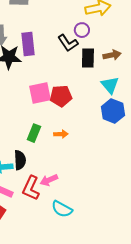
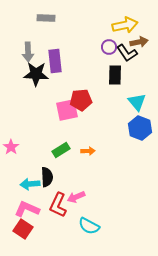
black L-shape: (68, 43) -> (127, 53), moved
brown arrow: (112, 55) -> (139, 42), moved
red pentagon: (61, 96) -> (81, 100), moved
green rectangle: (34, 133) -> (61, 150), turned 36

